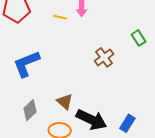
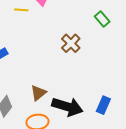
brown triangle: (65, 102) -> (38, 93), turned 48

